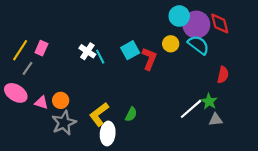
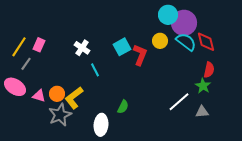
red diamond: (220, 23) -> (206, 42), moved
cyan line: (100, 57) -> (95, 70), moved
green star: (209, 101) -> (203, 86), moved
yellow L-shape: (99, 114) -> (74, 98), moved

